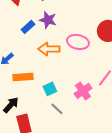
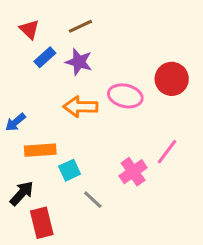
blue rectangle: (28, 27) -> (45, 57), moved
cyan square: (50, 89) -> (70, 170), moved

